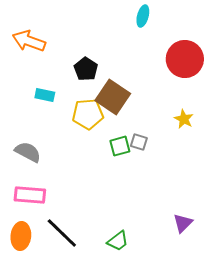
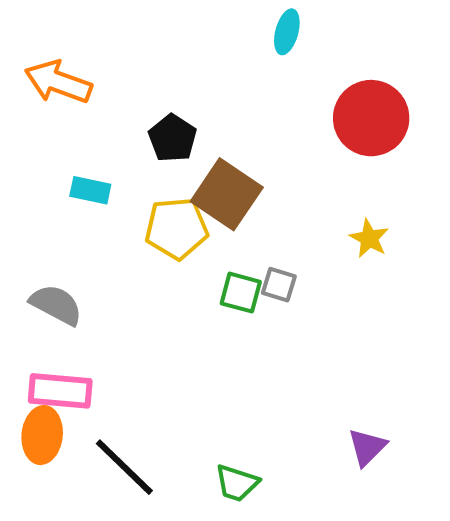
green square: (120, 146) -> (241, 293), turned 30
orange ellipse: (21, 236) -> (42, 435), moved
green trapezoid: (118, 241) -> (237, 483), turned 55

